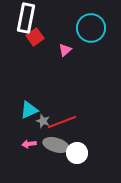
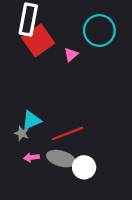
red square: (35, 37) -> (38, 40), size x1.6
gray star: (43, 121) -> (22, 133), moved

